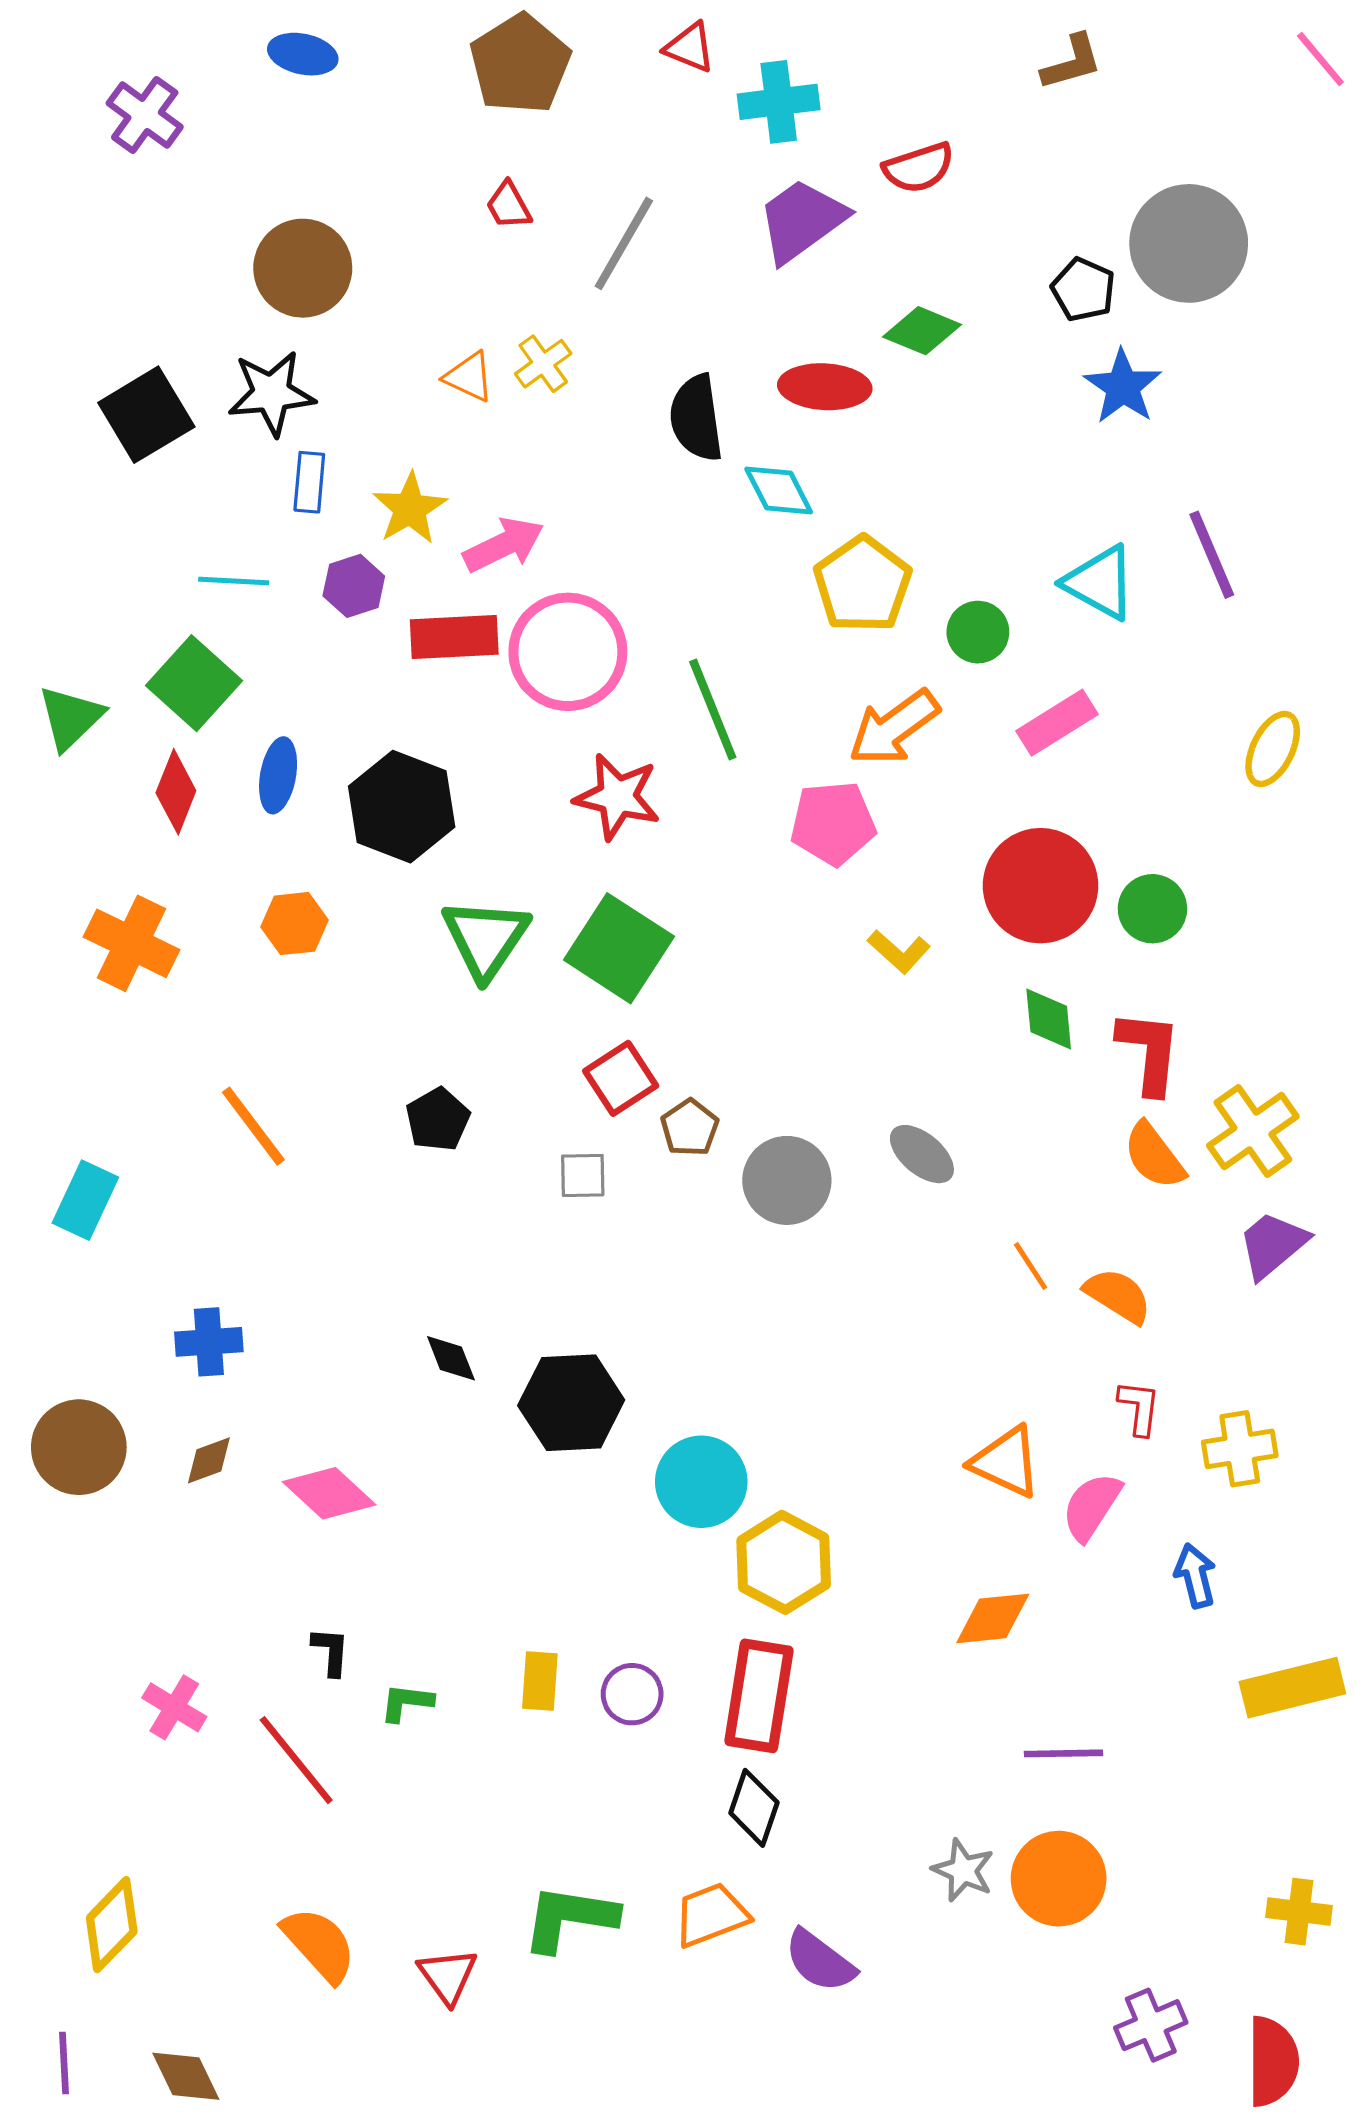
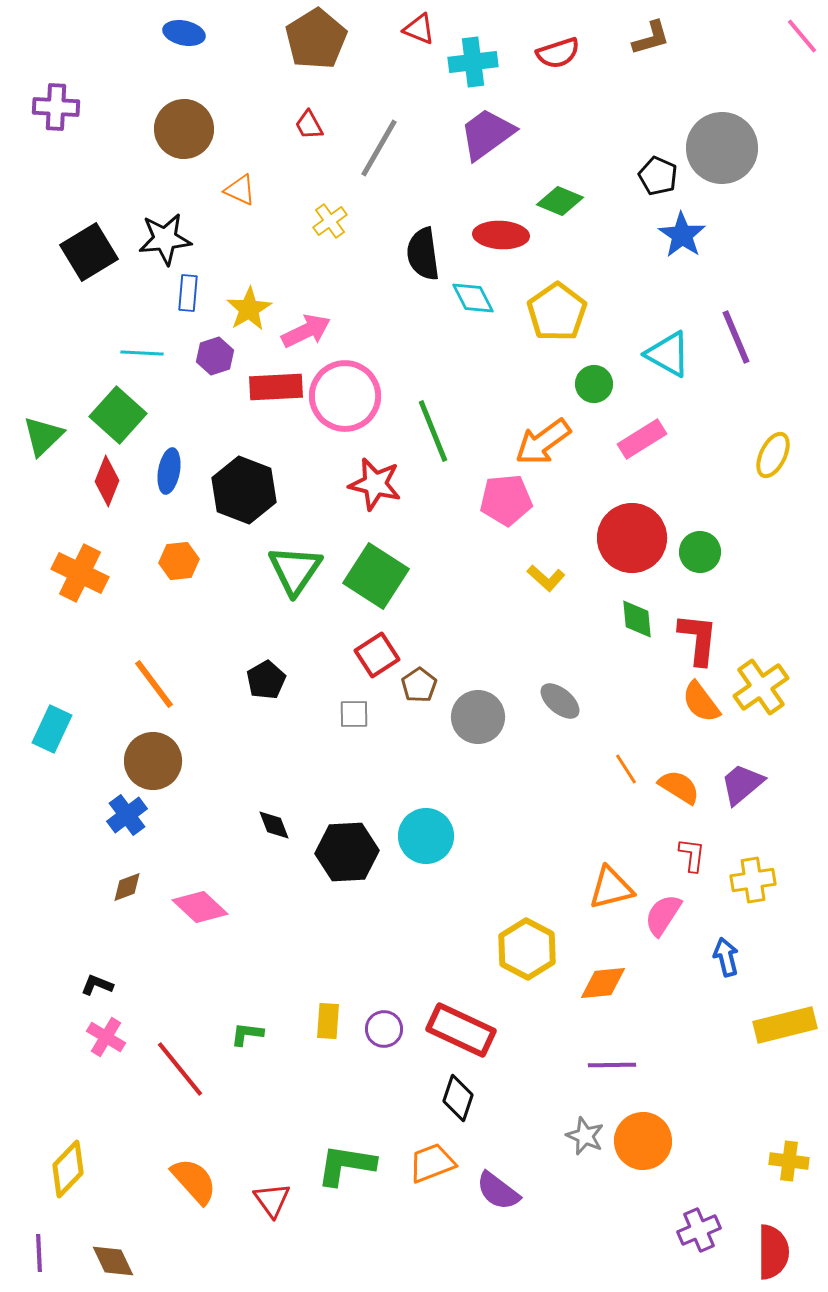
purple cross: (145, 115) -> (56, 107), moved, turned -33
red semicircle: (919, 168) -> (558, 53), moved
brown circle: (303, 268) -> (184, 129), moved
orange triangle: (469, 377) -> (240, 190), moved
yellow pentagon: (863, 584) -> (557, 312), moved
purple trapezoid: (1273, 1245) -> (742, 784), moved
blue cross: (209, 1342) -> (127, 815), turned -33
brown circle: (79, 1447) -> (153, 761), moved
orange triangle: (1006, 1462) -> (611, 888), turned -39
cyan circle: (701, 1482) -> (426, 836), moved
yellow hexagon: (784, 1562) -> (527, 949), moved
black L-shape: (331, 1651) -> (97, 985), moved, turned -72
red rectangle: (759, 1696) -> (461, 1030), turned -74
purple line: (1064, 1753) -> (612, 1065), moved

